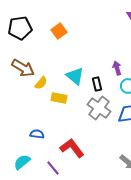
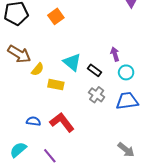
black rectangle: (97, 84) -> (95, 70), turned -40
gray cross: (99, 108) -> (97, 95), size x0.7
red L-shape: (72, 148) -> (62, 122), moved

